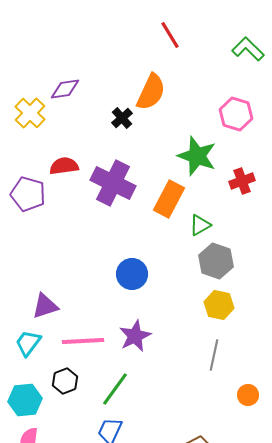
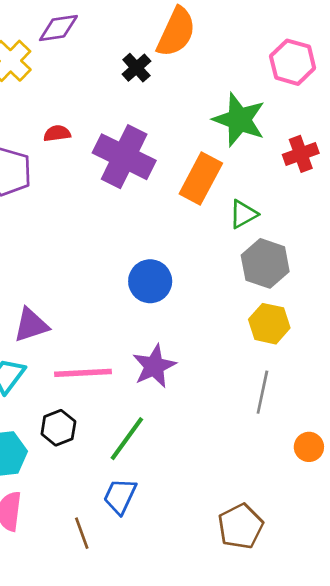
red semicircle: (64, 166) -> (57, 133), size x0.7

